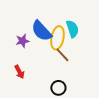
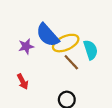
cyan semicircle: (72, 29) -> (91, 50), moved
yellow ellipse: (57, 38) -> (66, 43), turned 55

